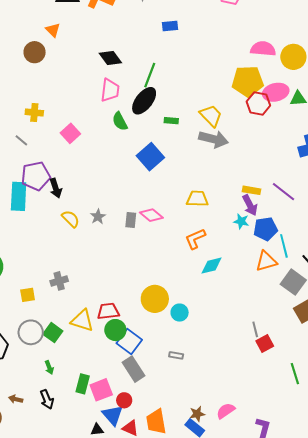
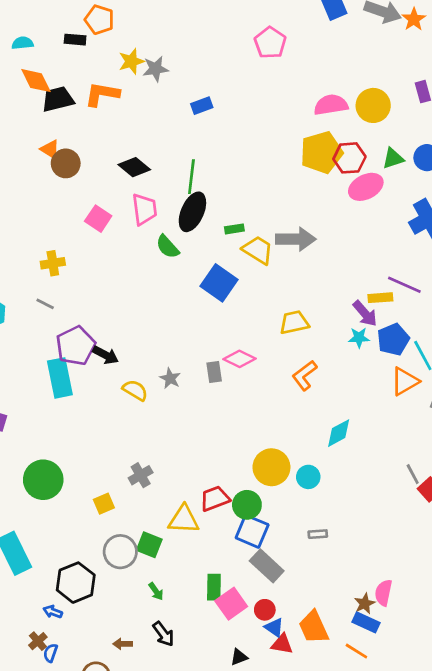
brown circle: (35, 52) -> (66, 163), moved
pink ellipse: (276, 92) -> (366, 187), moved
red hexagon: (258, 104) -> (349, 158), moved
yellow trapezoid: (211, 116) -> (258, 250), moved
pink square: (70, 133) -> (98, 219), moved
black arrow: (56, 188) -> (106, 355), turned -30
yellow rectangle: (251, 190) -> (380, 298), moved
cyan diamond: (212, 266) -> (339, 433), moved
green circle: (115, 330) -> (247, 505), moved
green rectangle: (83, 384) -> (214, 587), moved
pink semicircle: (226, 411) -> (383, 593), moved, turned -30
blue triangle: (113, 415) -> (274, 627), moved, size x0.7

